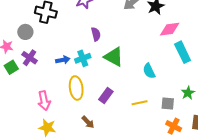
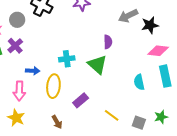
purple semicircle: (96, 34) -> (108, 42), moved
blue arrow: (63, 60) -> (33, 71), moved
cyan semicircle: (149, 71) -> (139, 82), moved
yellow line: (140, 103) -> (112, 115), turned 35

